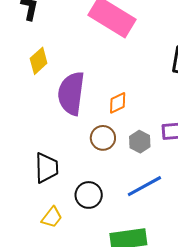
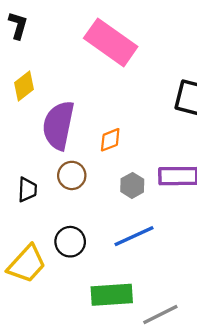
brown circle: (103, 138) -> (72, 175), moved
black trapezoid: (47, 168) -> (27, 190), moved, size x0.7
yellow trapezoid: (52, 217) -> (27, 264), size x1.6

